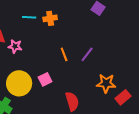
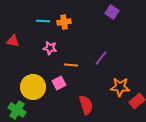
pink star: (15, 46) -> (50, 48), moved
orange line: (64, 54) -> (71, 65), moved, turned -64

